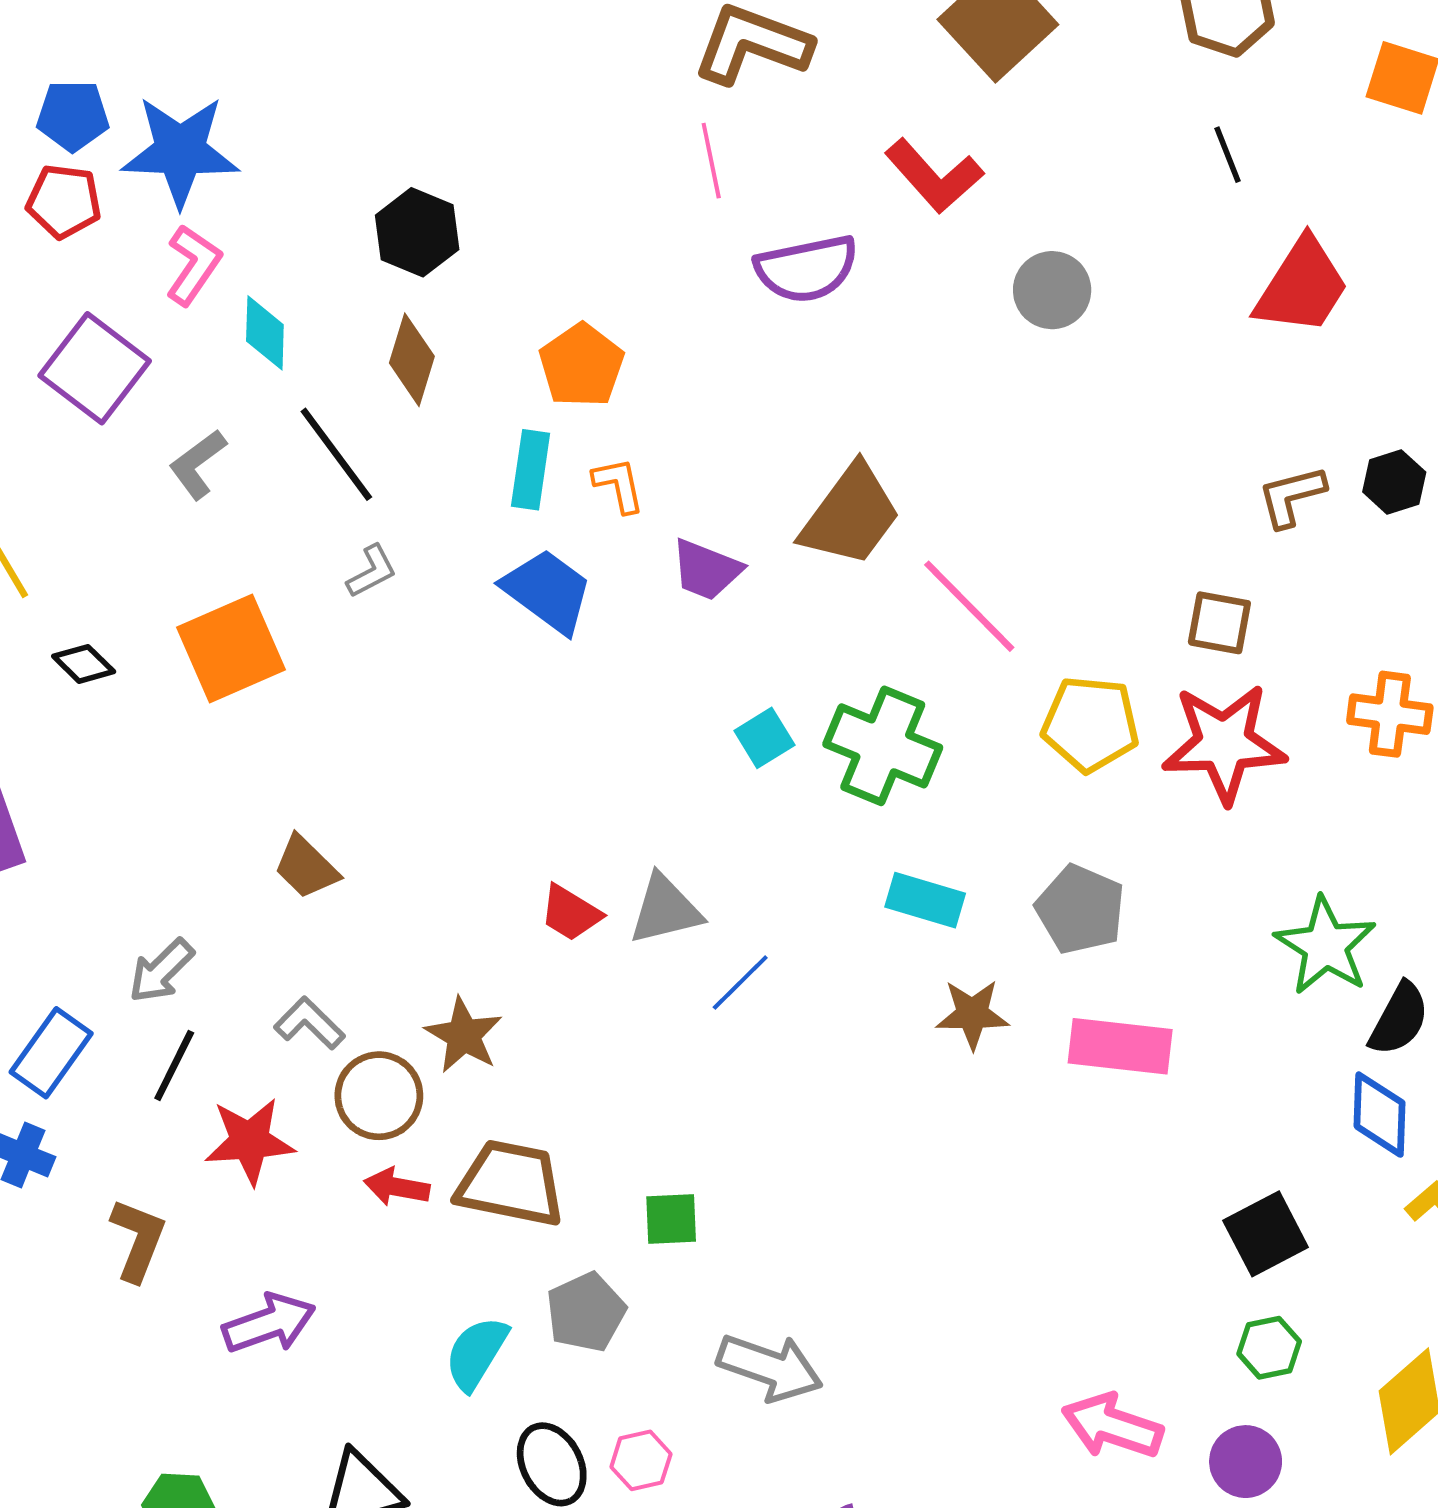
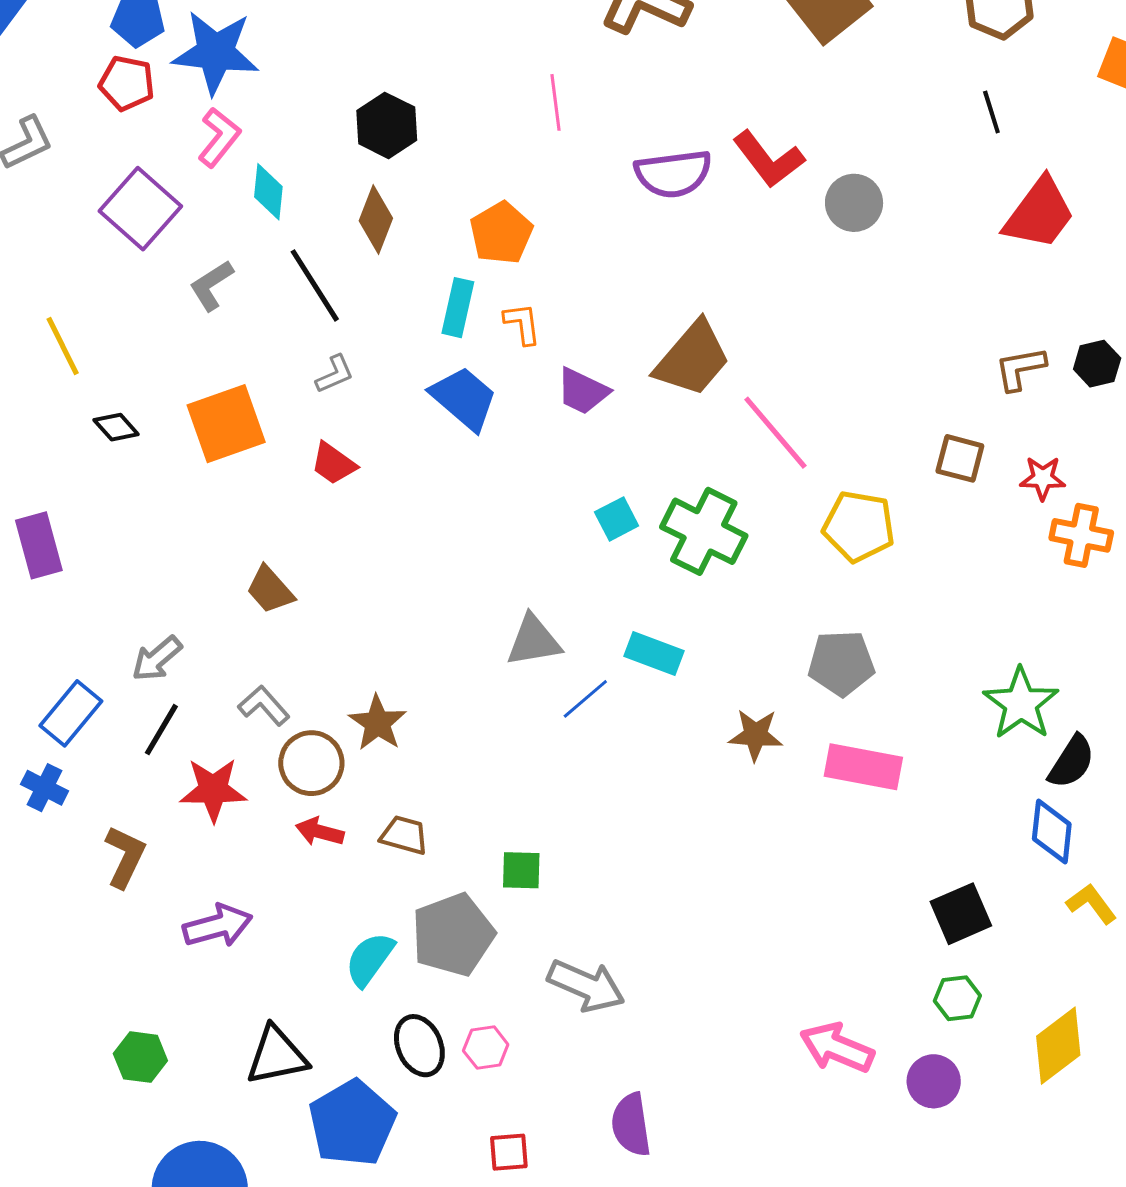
pink line: (711, 161) -> (555, 102), moved
red L-shape: (934, 176) -> (768, 159), moved
red star: (1224, 743) -> (1043, 478), moved, size x0.5
cyan rectangle: (925, 900) -> (654, 653), moved
gray pentagon: (1080, 909) -> (841, 663), turned -30
red trapezoid: (570, 913) -> (333, 464), moved
brown trapezoid: (511, 1183) -> (404, 835), size x0.6
gray pentagon: (586, 1312) -> (453, 935), size x1.4

